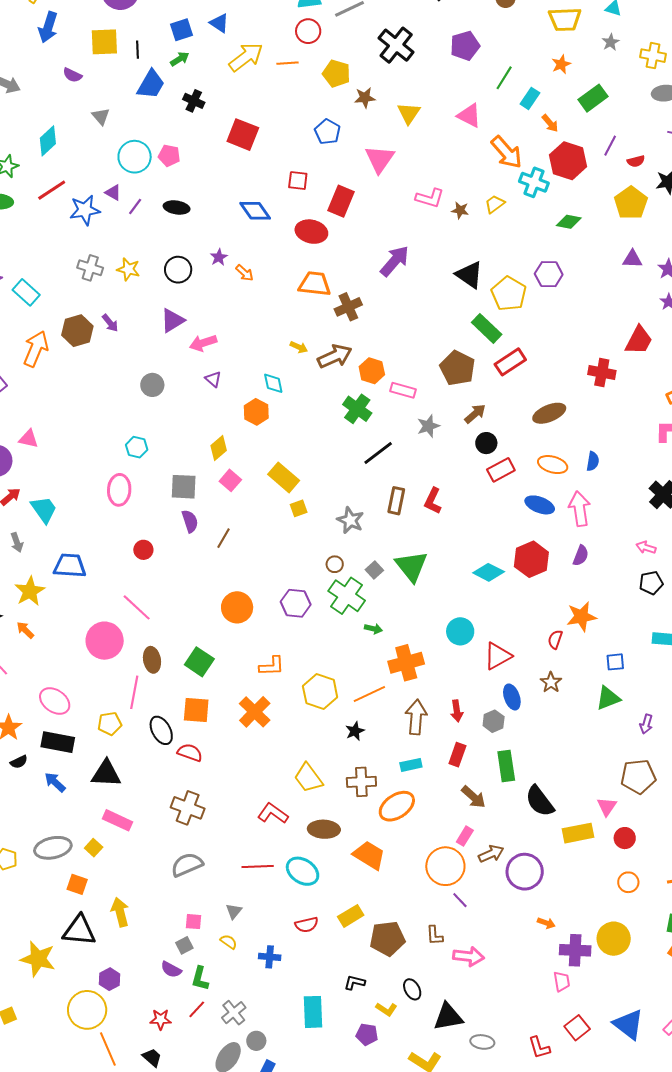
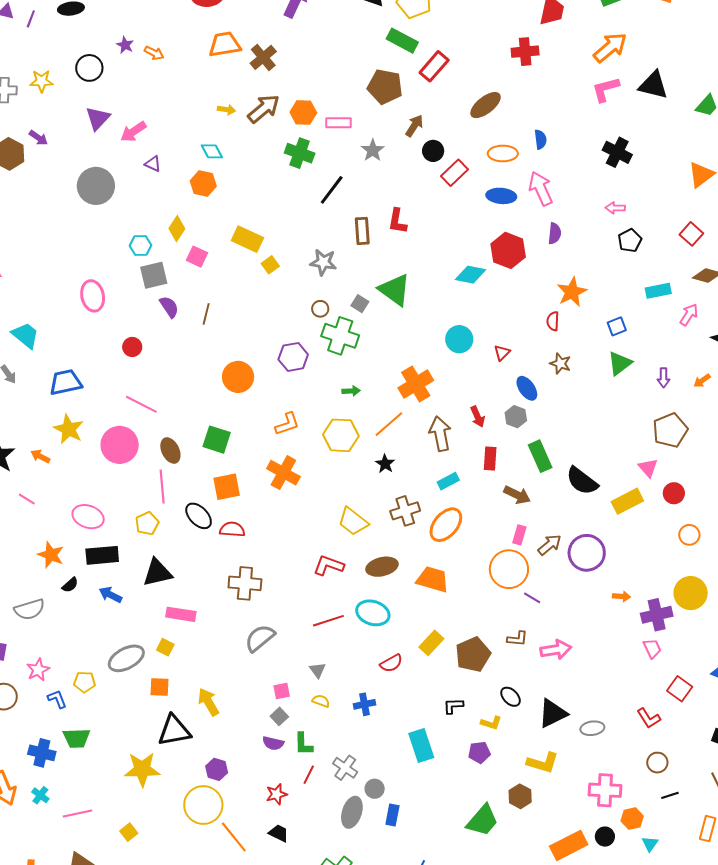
gray circle: (152, 385) -> (96, 186), size x1.6
cyan hexagon: (137, 447) -> (140, 246), moved
yellow star: (30, 591) -> (69, 429), moved
green arrow: (373, 629) -> (351, 391), moved
red triangle: (498, 656) -> (502, 353), size x0.6
brown L-shape: (435, 935) -> (517, 639), turned -65

